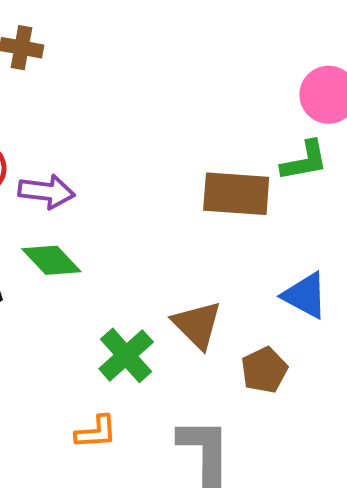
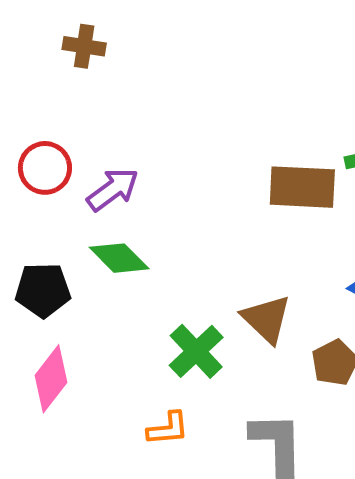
purple arrow: (47, 192) -> (113, 189), turned -42

